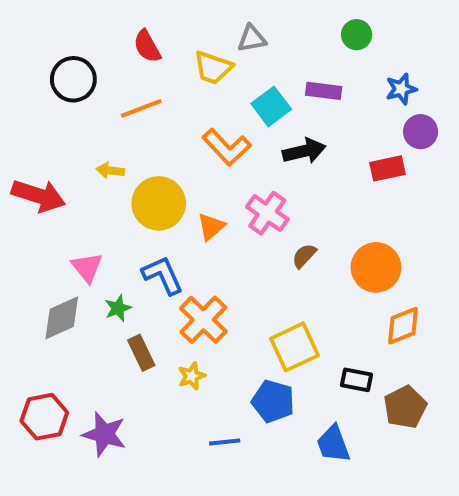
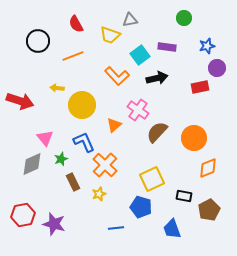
orange triangle: (211, 227) -> (114, 125), moved
brown semicircle: (304, 256) -> (157, 132), size x1.6

